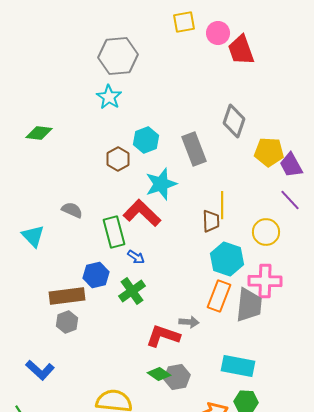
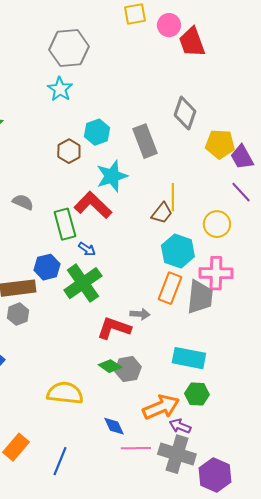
brown trapezoid: (211, 221) -> (162, 213), turned 40
green cross: (132, 291) -> (83, 283), size x1.4

